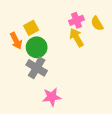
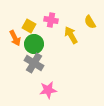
pink cross: (77, 20) -> (51, 20), moved, turned 32
yellow square: (31, 28) -> (29, 26), turned -32

